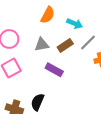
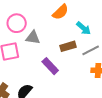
gray triangle: (42, 45) -> (33, 38), moved

